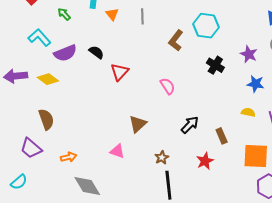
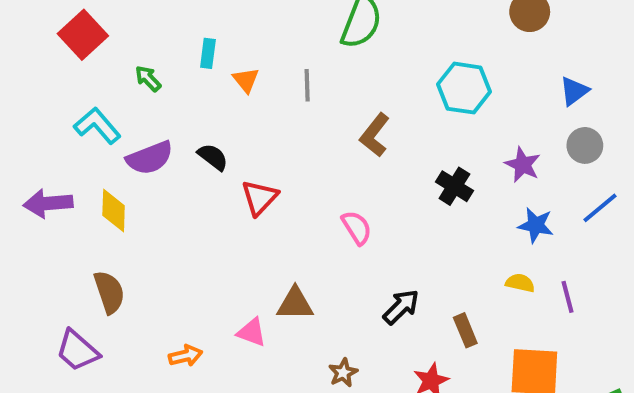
cyan hexagon: (206, 26) -> (464, 88), moved
yellow diamond: (48, 79) -> (114, 210), turned 55
brown triangle: (138, 124) -> (295, 304), turned 42
pink triangle: (117, 151) -> (252, 332), moved
orange arrow: (69, 157) -> (186, 356), moved

